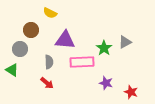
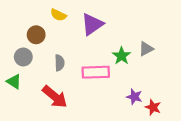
purple triangle: (65, 40) -> (92, 24), moved, turned -40
gray semicircle: (49, 62) -> (60, 63), moved
red arrow: (47, 83) -> (55, 97), size x1.6
purple star: (106, 83) -> (134, 97), moved

